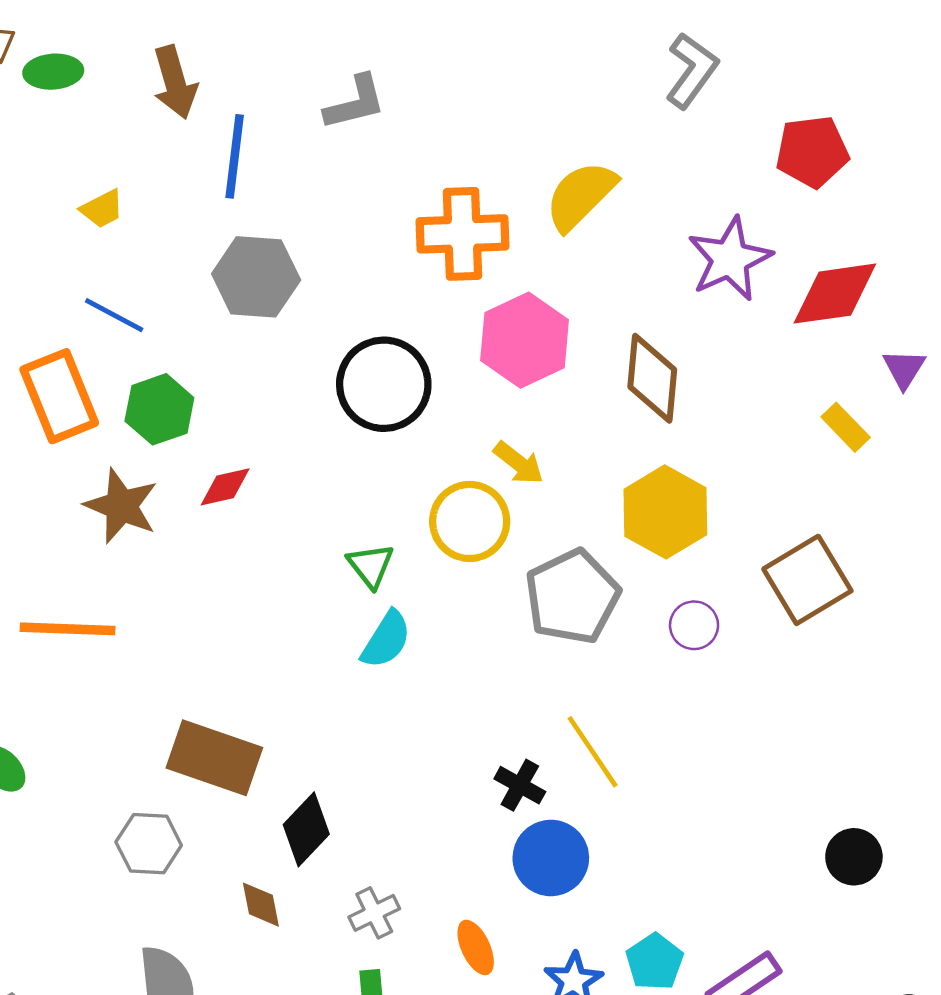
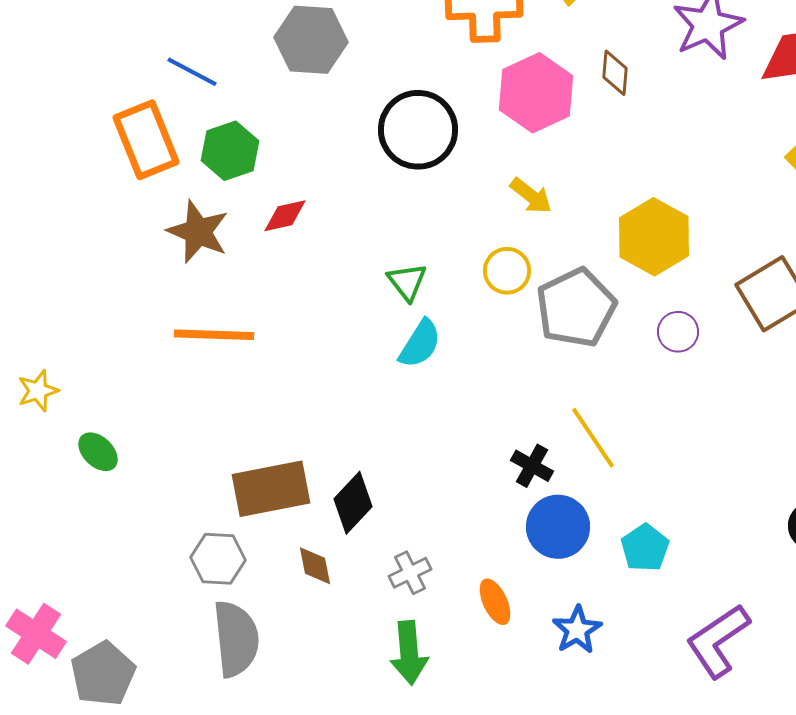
brown diamond: (652, 378) -> (615, 73), moved, size x0.6
yellow circle: (470, 521) -> (507, 271), moved, size x0.7
orange line: (68, 629) -> (214, 335), moved
brown rectangle: (214, 758) -> (271, 489), moved, turned -30
gray hexagon: (149, 844) -> (218, 559), moved
cyan pentagon: (655, 962) -> (645, 548), moved

